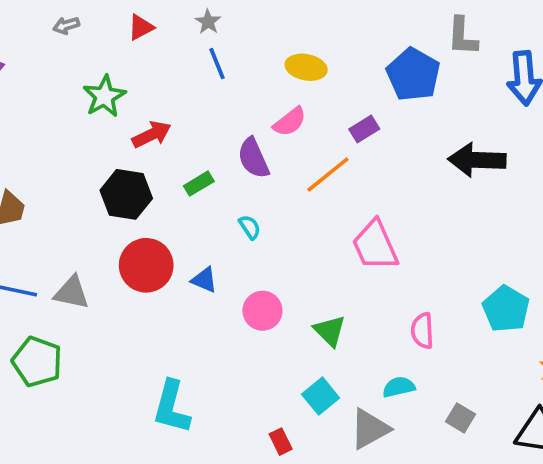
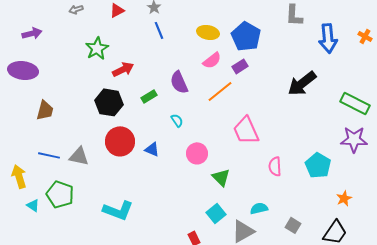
blue pentagon: (413, 74) -> (246, 36), moved
pink semicircle: (290, 122) -> (212, 60), moved
black arrow: (477, 160) -> (302, 83), turned -40
pink circle: (262, 311) -> (197, 153), moved
pink semicircle: (422, 331) -> (275, 166), moved
cyan L-shape: (172, 407) -> (118, 210), moved, turned -84

